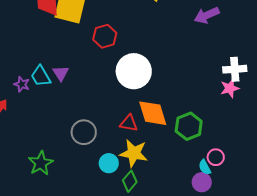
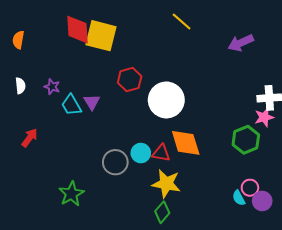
red hexagon: (105, 36) -> (130, 80), moved
purple star: (22, 84) -> (52, 87), moved
green hexagon: (189, 126) -> (246, 140), moved
cyan circle: (109, 163) -> (141, 153), moved
purple circle: (202, 182) -> (262, 201), moved

